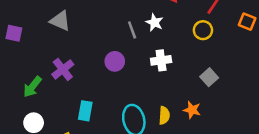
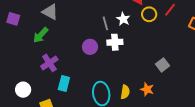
yellow circle: (203, 30) -> (149, 14), moved
white cross: (161, 60) -> (115, 42), moved
purple cross: (63, 69) -> (49, 63), moved
green arrow: (32, 87) -> (41, 35), moved

